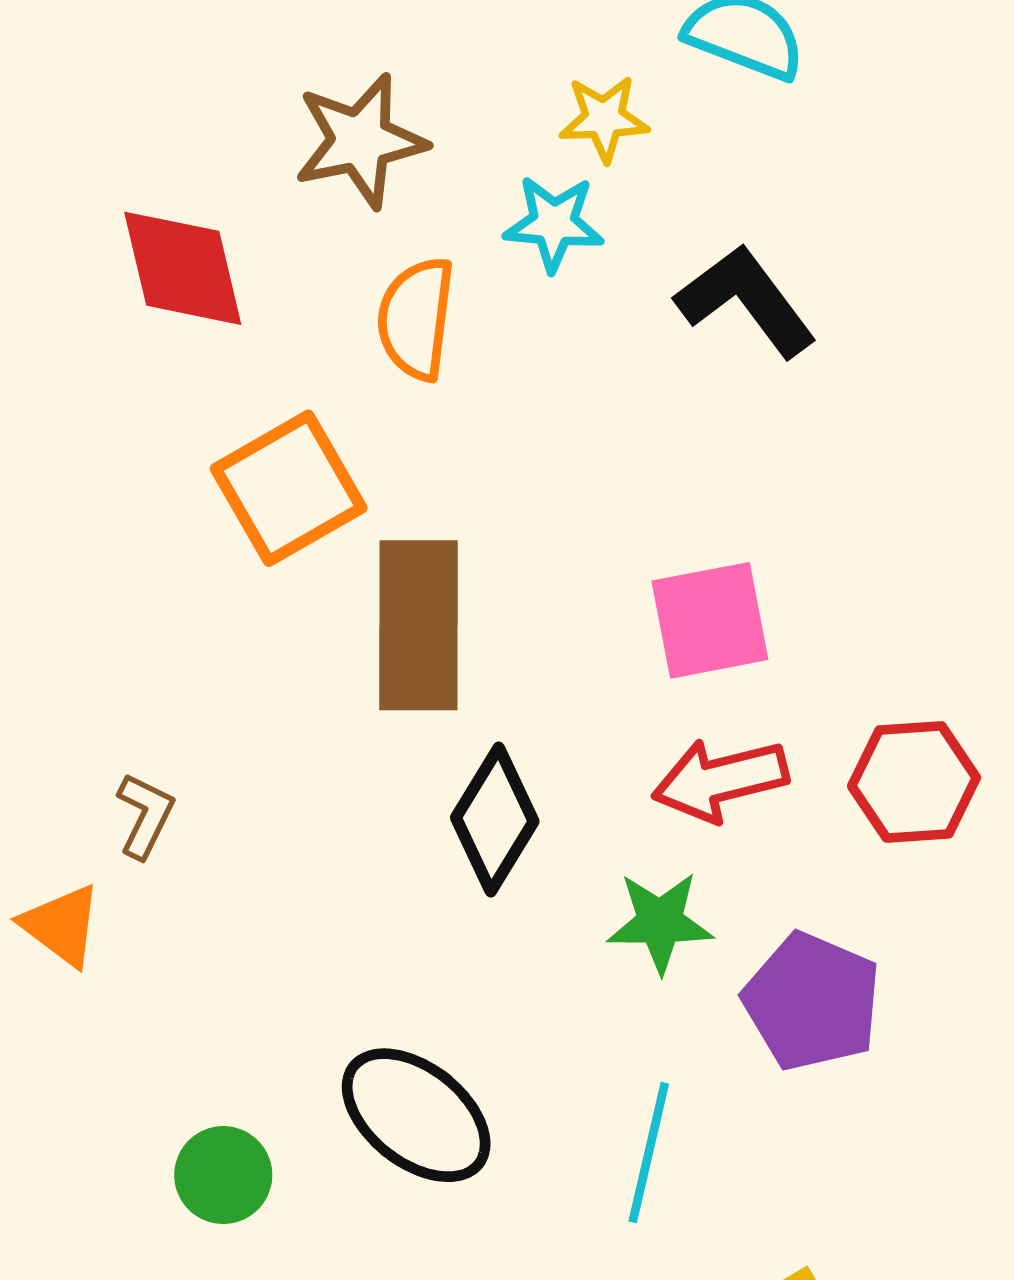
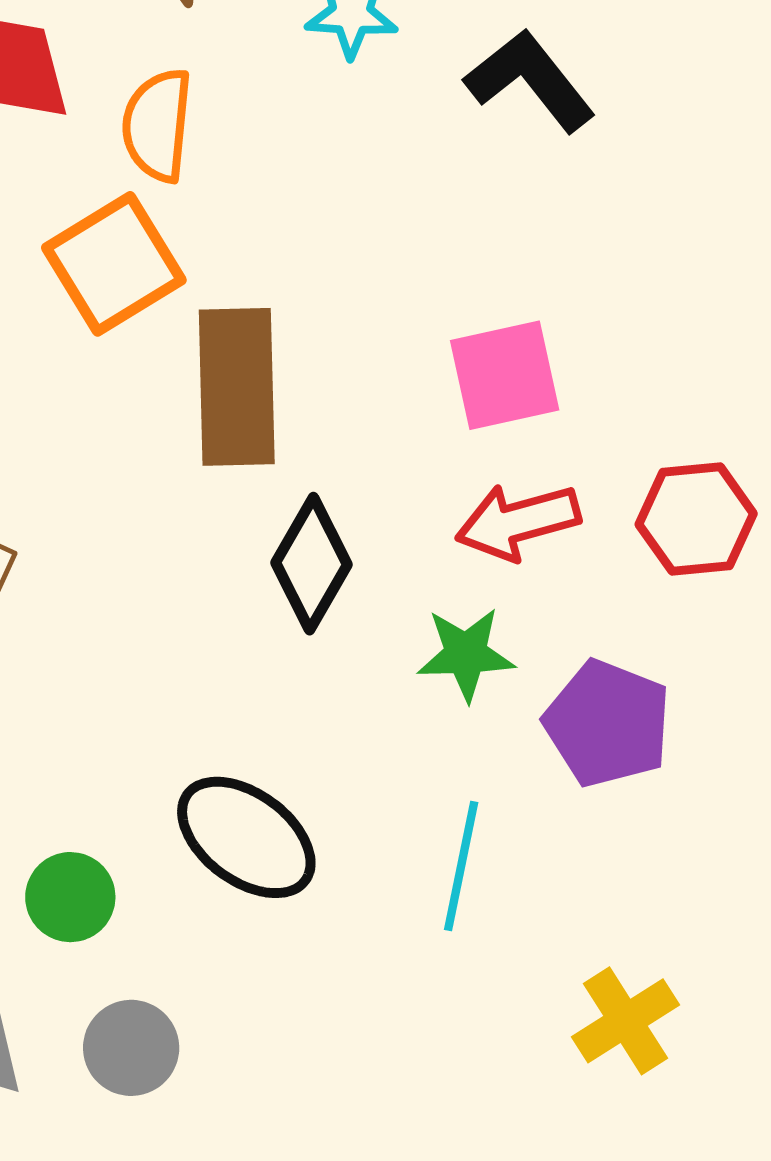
orange semicircle: (416, 319) -> (157, 125), moved

